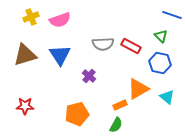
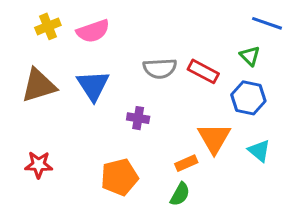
purple cross: (89, 76) -> (138, 118), turned -32
orange triangle: (138, 89) -> (214, 138), turned -30

